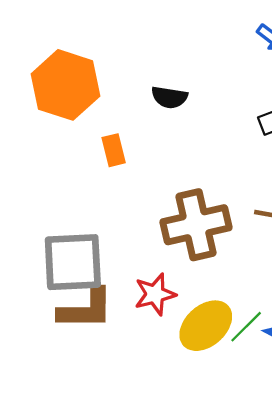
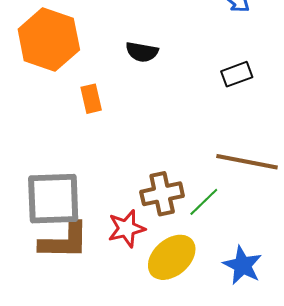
brown cross: (196, 225) -> (162, 194), moved, size x0.7
green line: (246, 327) -> (204, 202), moved

